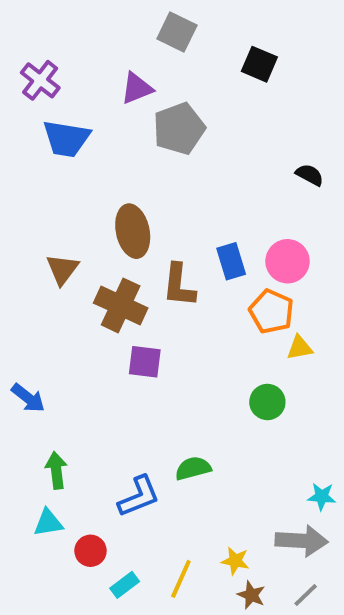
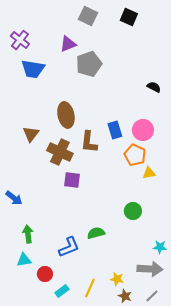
black square: (259, 64) -> (129, 17), moved
green circle: (267, 402) -> (133, 211), moved

